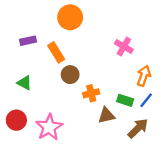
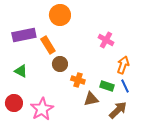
purple rectangle: (28, 41) -> (24, 35), size x1.6
orange cross: (91, 93) -> (78, 80), turned 32
blue line: (146, 100) -> (125, 86), turned -64

